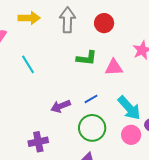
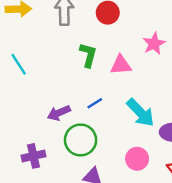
green L-shape: (87, 58) -> (88, 55), turned -80
green circle: (92, 128) -> (81, 140), moved
pink circle: (131, 135) -> (137, 159), moved

